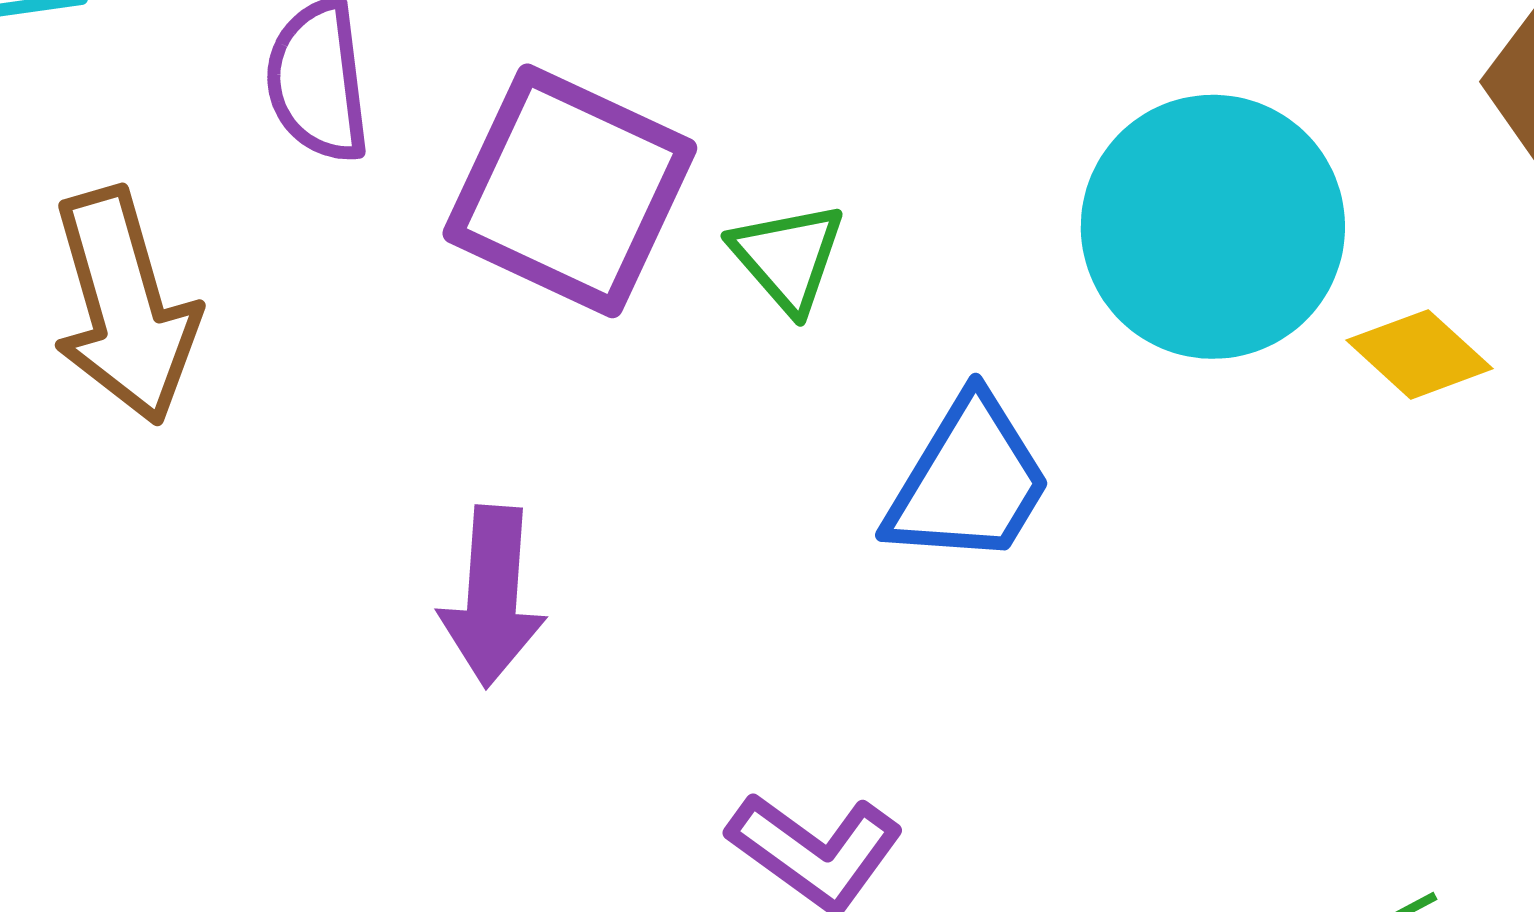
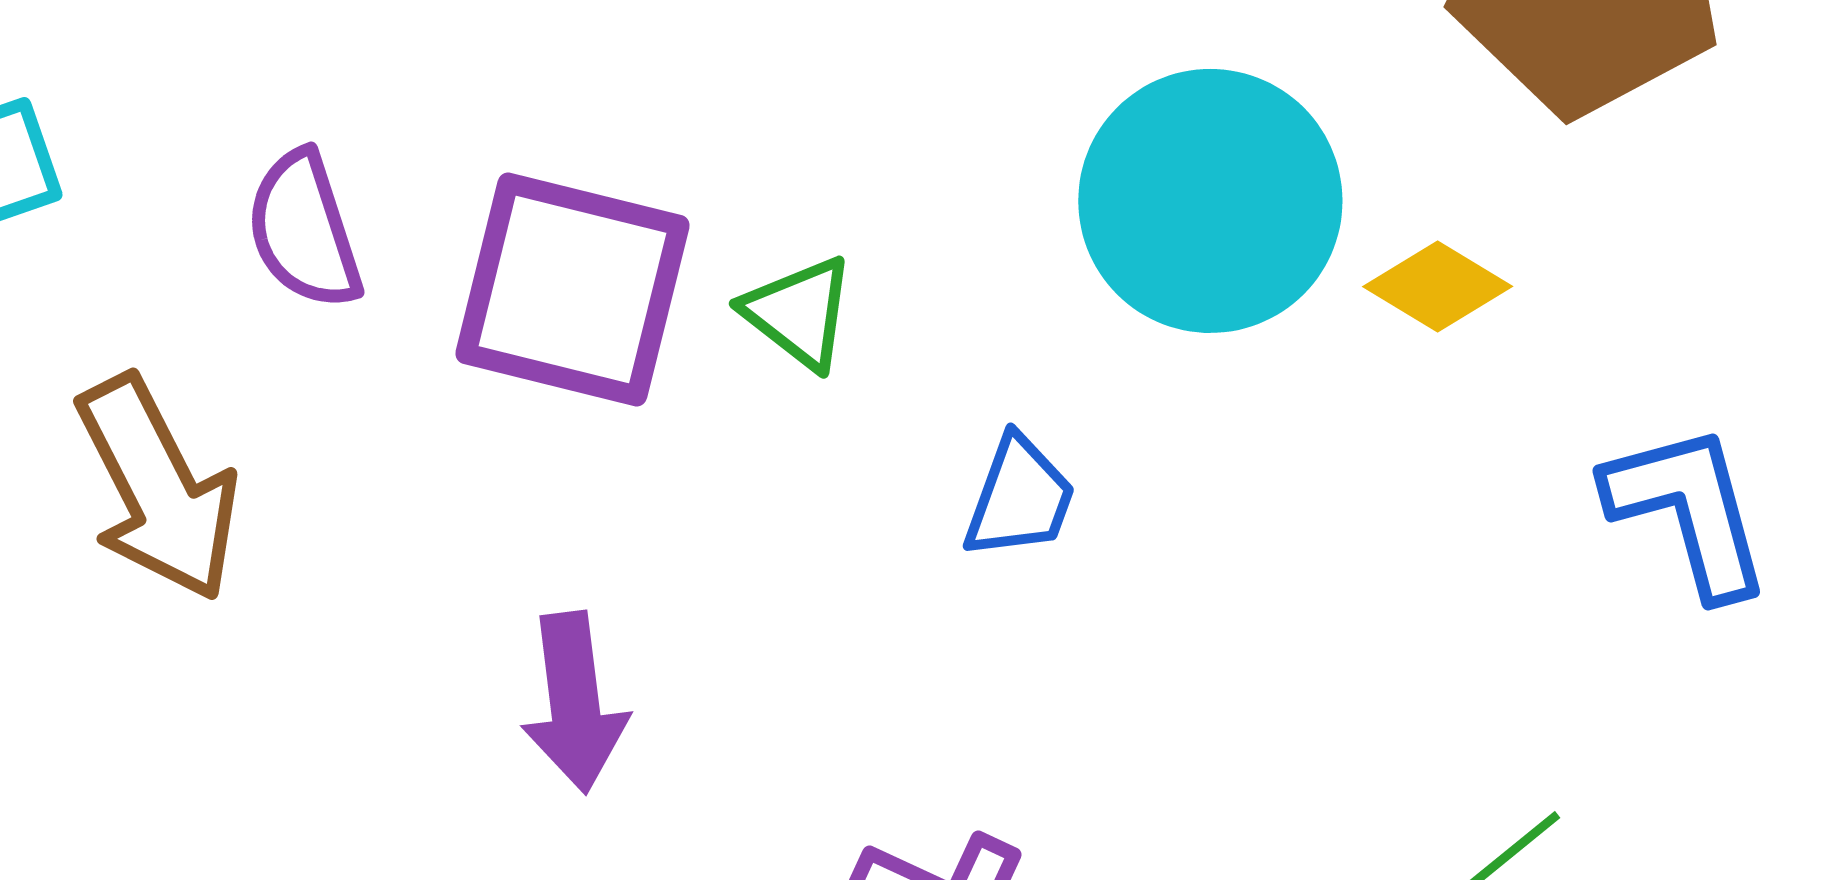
blue trapezoid: (969, 481) -> (1020, 498), size x0.7

